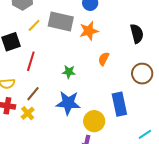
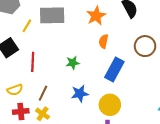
orange star: (89, 31) -> (96, 16), moved
blue star: (68, 103) -> (80, 93), size x0.7
blue rectangle: (119, 104) -> (114, 70), moved, turned 55

